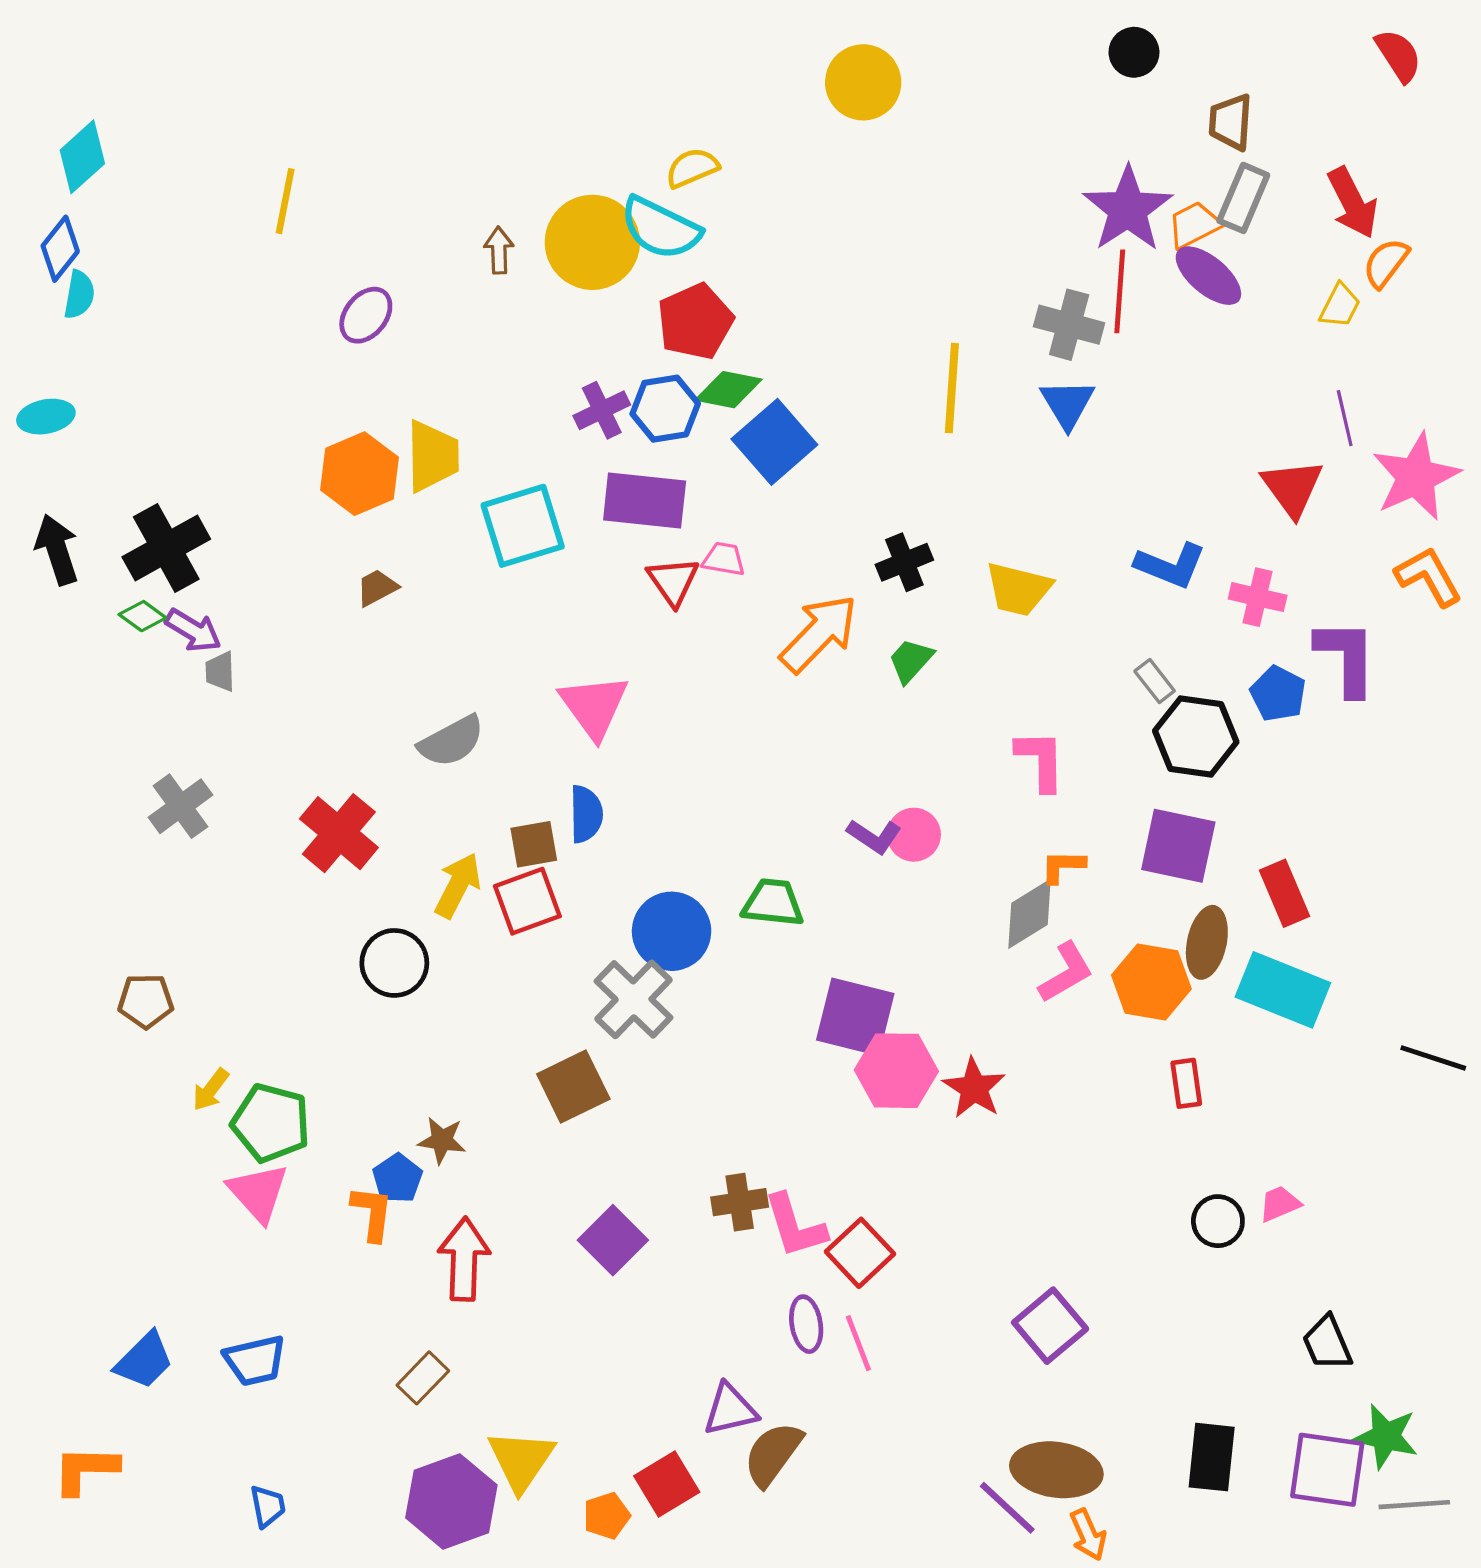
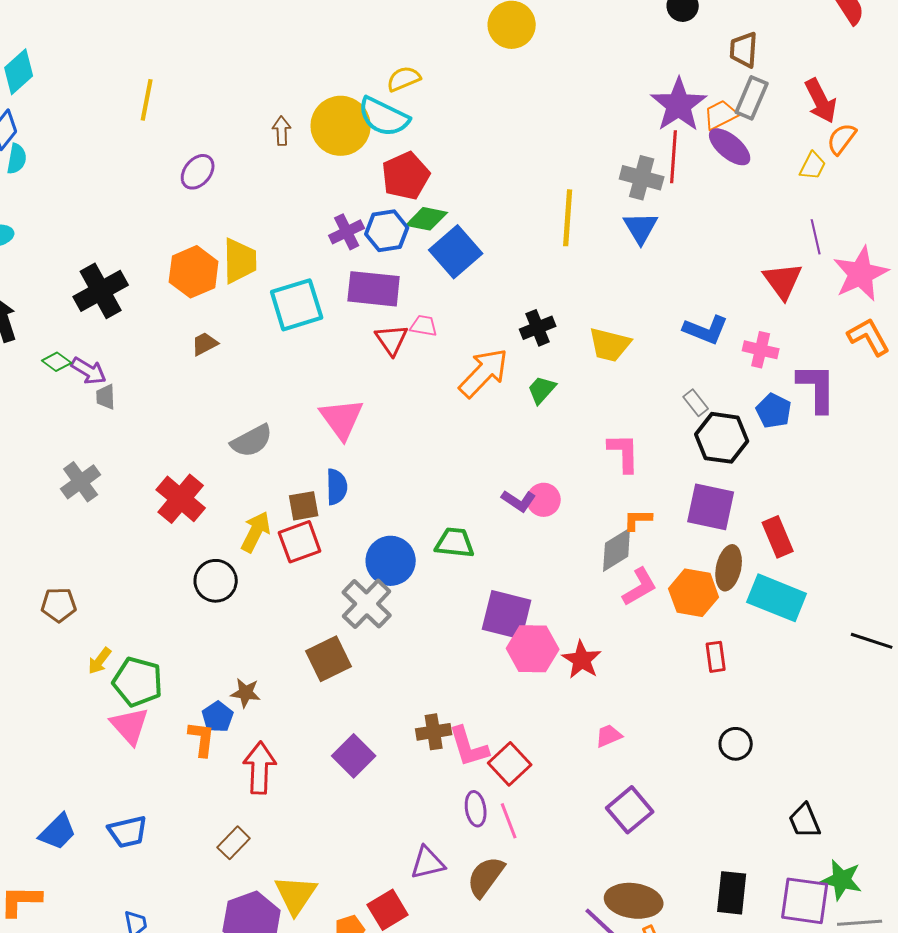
black cross: (166, 548) -> (101, 291), moved
pink trapezoid: (1280, 1204) -> (609, 736), moved
brown semicircle: (773, 1454) -> (486, 877), moved

